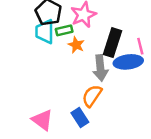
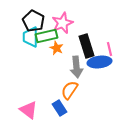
green rectangle: (64, 30) -> (46, 36), size x1.5
black rectangle: (113, 43) -> (86, 46), turned -35

